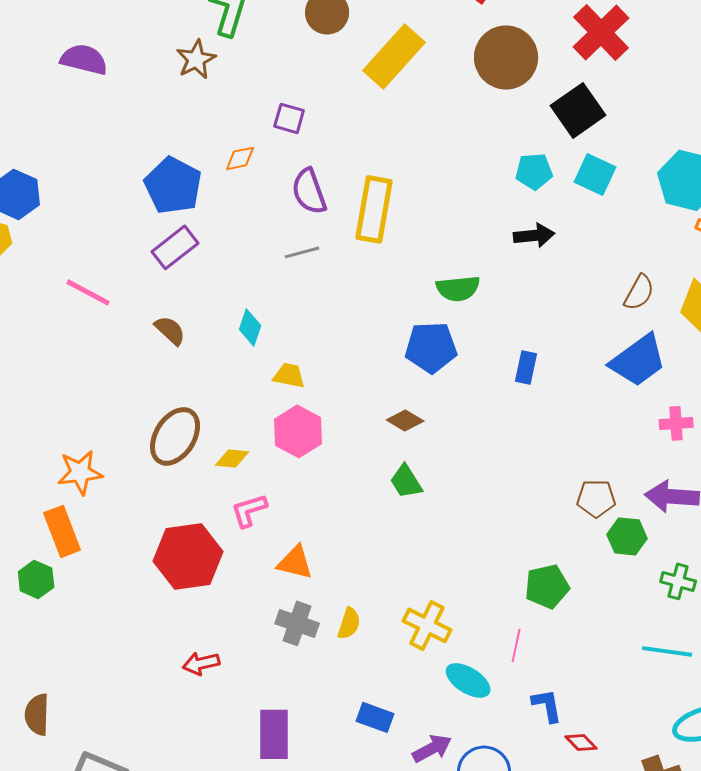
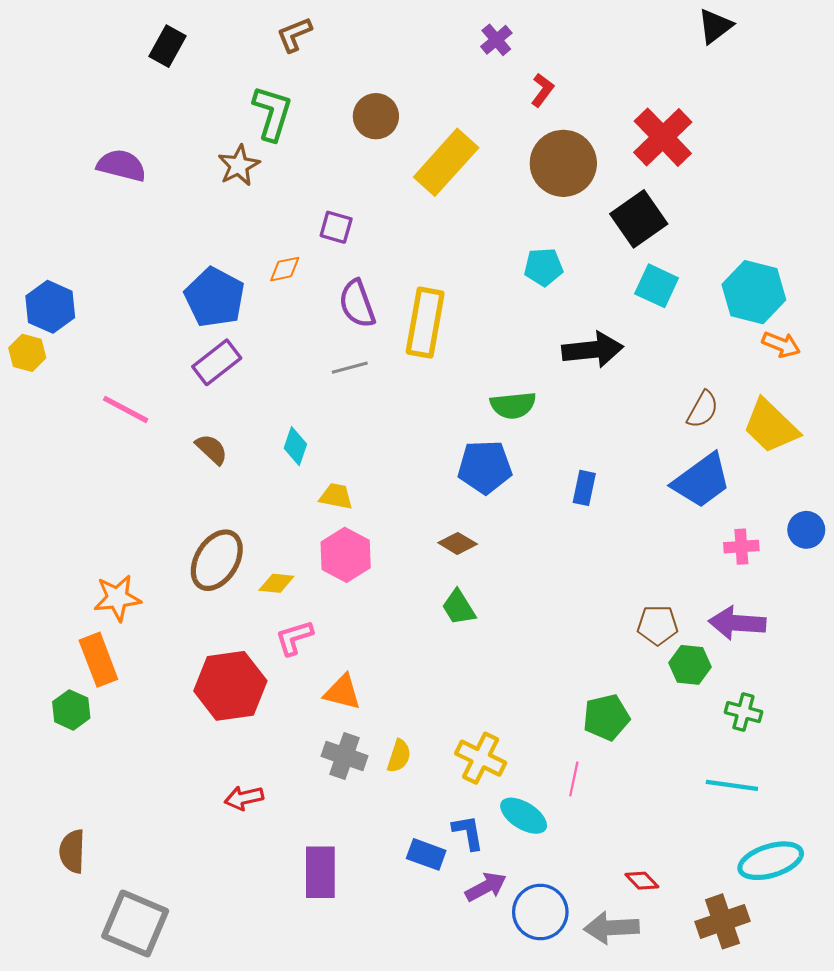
cyan pentagon: (534, 171) -> (543, 267), moved
black arrow: (534, 235) -> (593, 350), size x1.4
blue L-shape: (547, 705) -> (468, 832), moved

